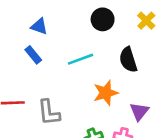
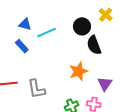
black circle: (103, 19) -> (82, 26), moved
cyan line: (80, 59) -> (47, 32), moved

